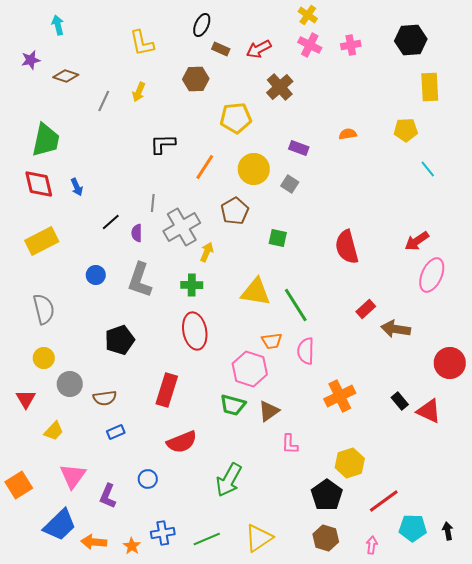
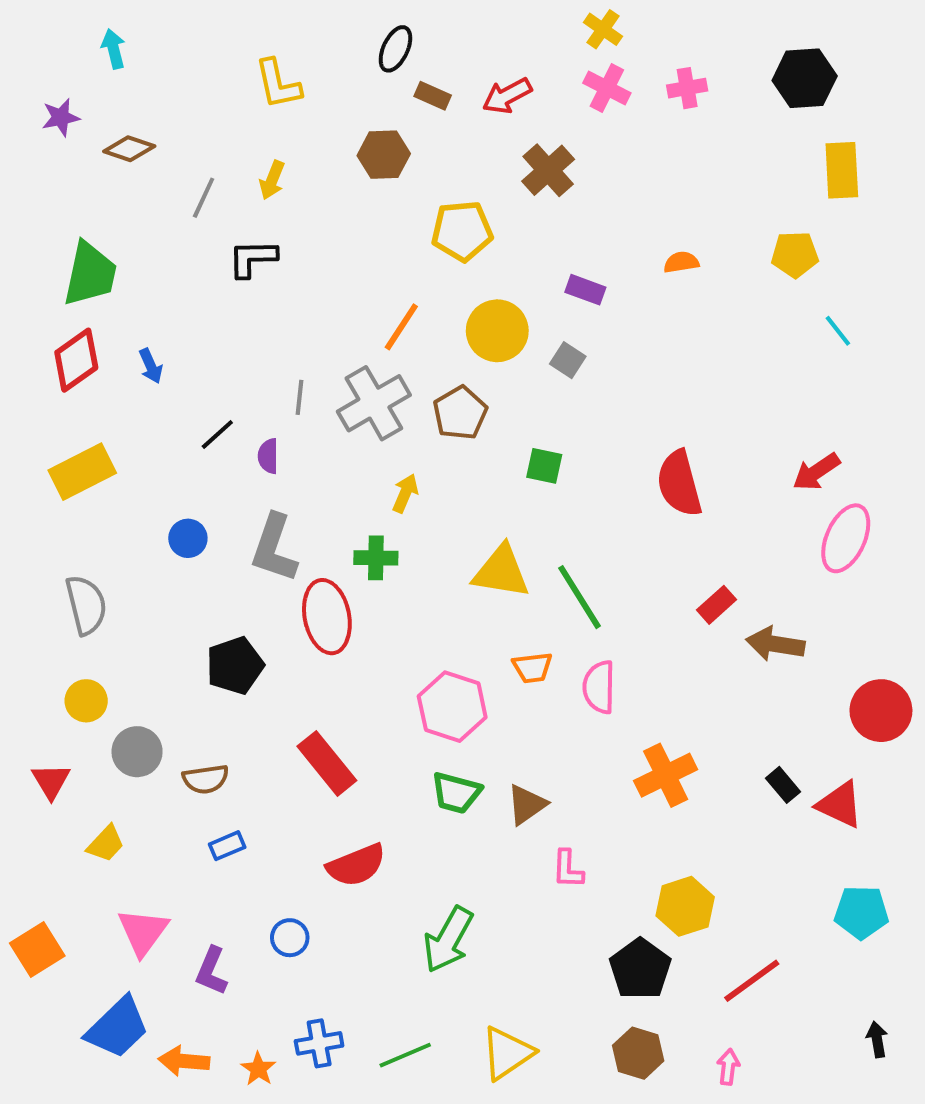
black L-shape: (163, 144) -> (253, 258), moved
red diamond: (39, 184) -> (76, 360), turned 68
gray cross: (182, 227) -> (374, 403), moved
red ellipse: (195, 331) -> (327, 617), moved
pink hexagon: (250, 369) -> (452, 707), moved
red rectangle: (167, 390) -> (327, 763), turned -56
cyan pentagon: (413, 528) -> (861, 912), moved

